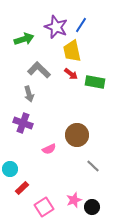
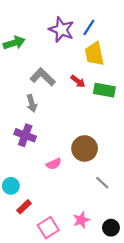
green arrow: (24, 39) -> (14, 43), moved
yellow trapezoid: (72, 51) -> (94, 54), moved
black circle: (92, 207) -> (111, 228), moved

